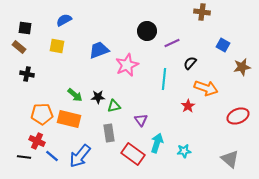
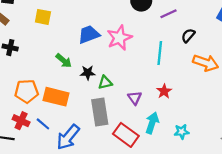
blue trapezoid: (99, 50) -> (89, 34), moved
green arrow: (75, 95) -> (64, 61), moved
red star: (188, 106) -> (164, 91), moved
gray rectangle: (109, 133) -> (100, 112), size x1.4
blue line: (52, 156) -> (43, 124), moved

